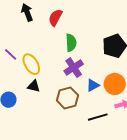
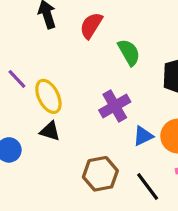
green semicircle: (71, 43) -> (129, 52), moved, turned -30
brown hexagon: (67, 98) -> (100, 174), moved
black line: (98, 117) -> (148, 186), turned 66

